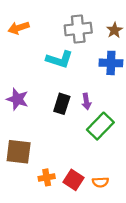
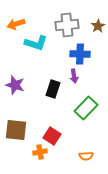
cyan L-shape: (59, 59) -> (36, 43), moved
blue cross: (111, 63) -> (80, 54), moved
purple arrow: (86, 102) -> (74, 76), moved
red square: (74, 180) -> (52, 136), moved

